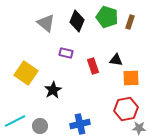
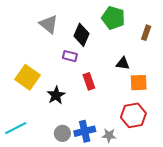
black diamond: (77, 21) -> (82, 35), moved
brown rectangle: (130, 22) -> (146, 33), moved
red rectangle: (93, 66) -> (89, 81), moved
gray circle: (40, 126) -> (62, 133), moved
gray star: (139, 128) -> (109, 135), moved

